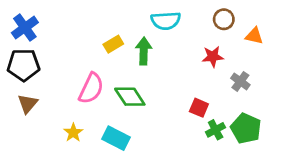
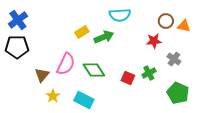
brown circle: (224, 19) -> (166, 21), moved
green arrow: (144, 51) -> (104, 37), turned 66
brown triangle: (28, 104) -> (42, 75), moved
red square: (199, 108) -> (128, 78), moved
green cross: (216, 130) -> (149, 73), moved

